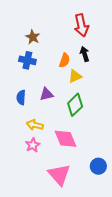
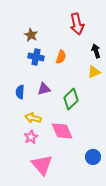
black arrow: (85, 54) -> (96, 51), moved
blue cross: (27, 60) -> (36, 57), moved
yellow triangle: (75, 76) -> (94, 72), moved
pink triangle: (59, 175) -> (42, 165), moved

